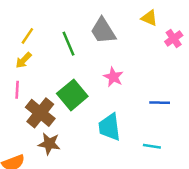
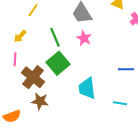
yellow line: (27, 36) -> (33, 10), moved
green line: (68, 44) -> (55, 37), moved
pink star: (113, 77) -> (84, 38), moved

